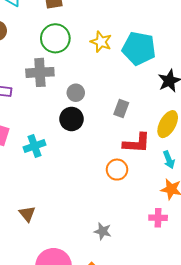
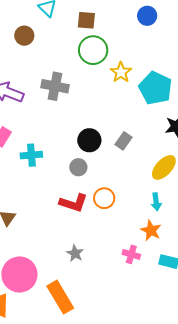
green circle: (55, 38) -> (93, 50), moved
gray circle: (76, 93) -> (78, 167), moved
black circle: (71, 119) -> (89, 140), moved
red L-shape: (137, 143) -> (74, 203), moved

